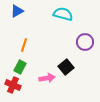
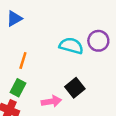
cyan semicircle: (63, 14) -> (71, 46), moved
purple circle: (85, 42) -> (98, 41), moved

